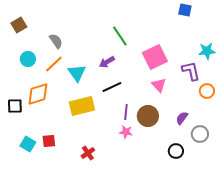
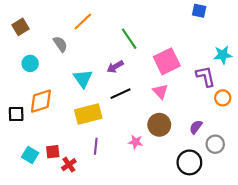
orange line: (54, 64) -> (83, 21), moved
pink triangle: (159, 85) -> (160, 91), moved
purple line: (126, 112) -> (96, 146), moved
black circle: (176, 151) -> (189, 162), size x1.5
red cross: (88, 153) -> (69, 165), moved

